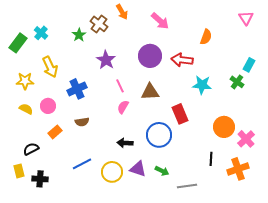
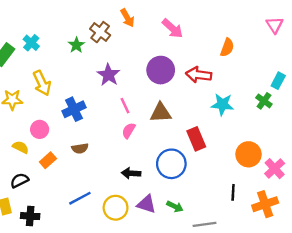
yellow semicircle: (26, 109) -> (21, 147), moved

